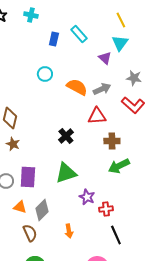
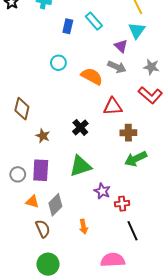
gray arrow: (102, 89) -> (117, 67), moved, turned 48
brown star: (13, 144) -> (43, 136), moved

